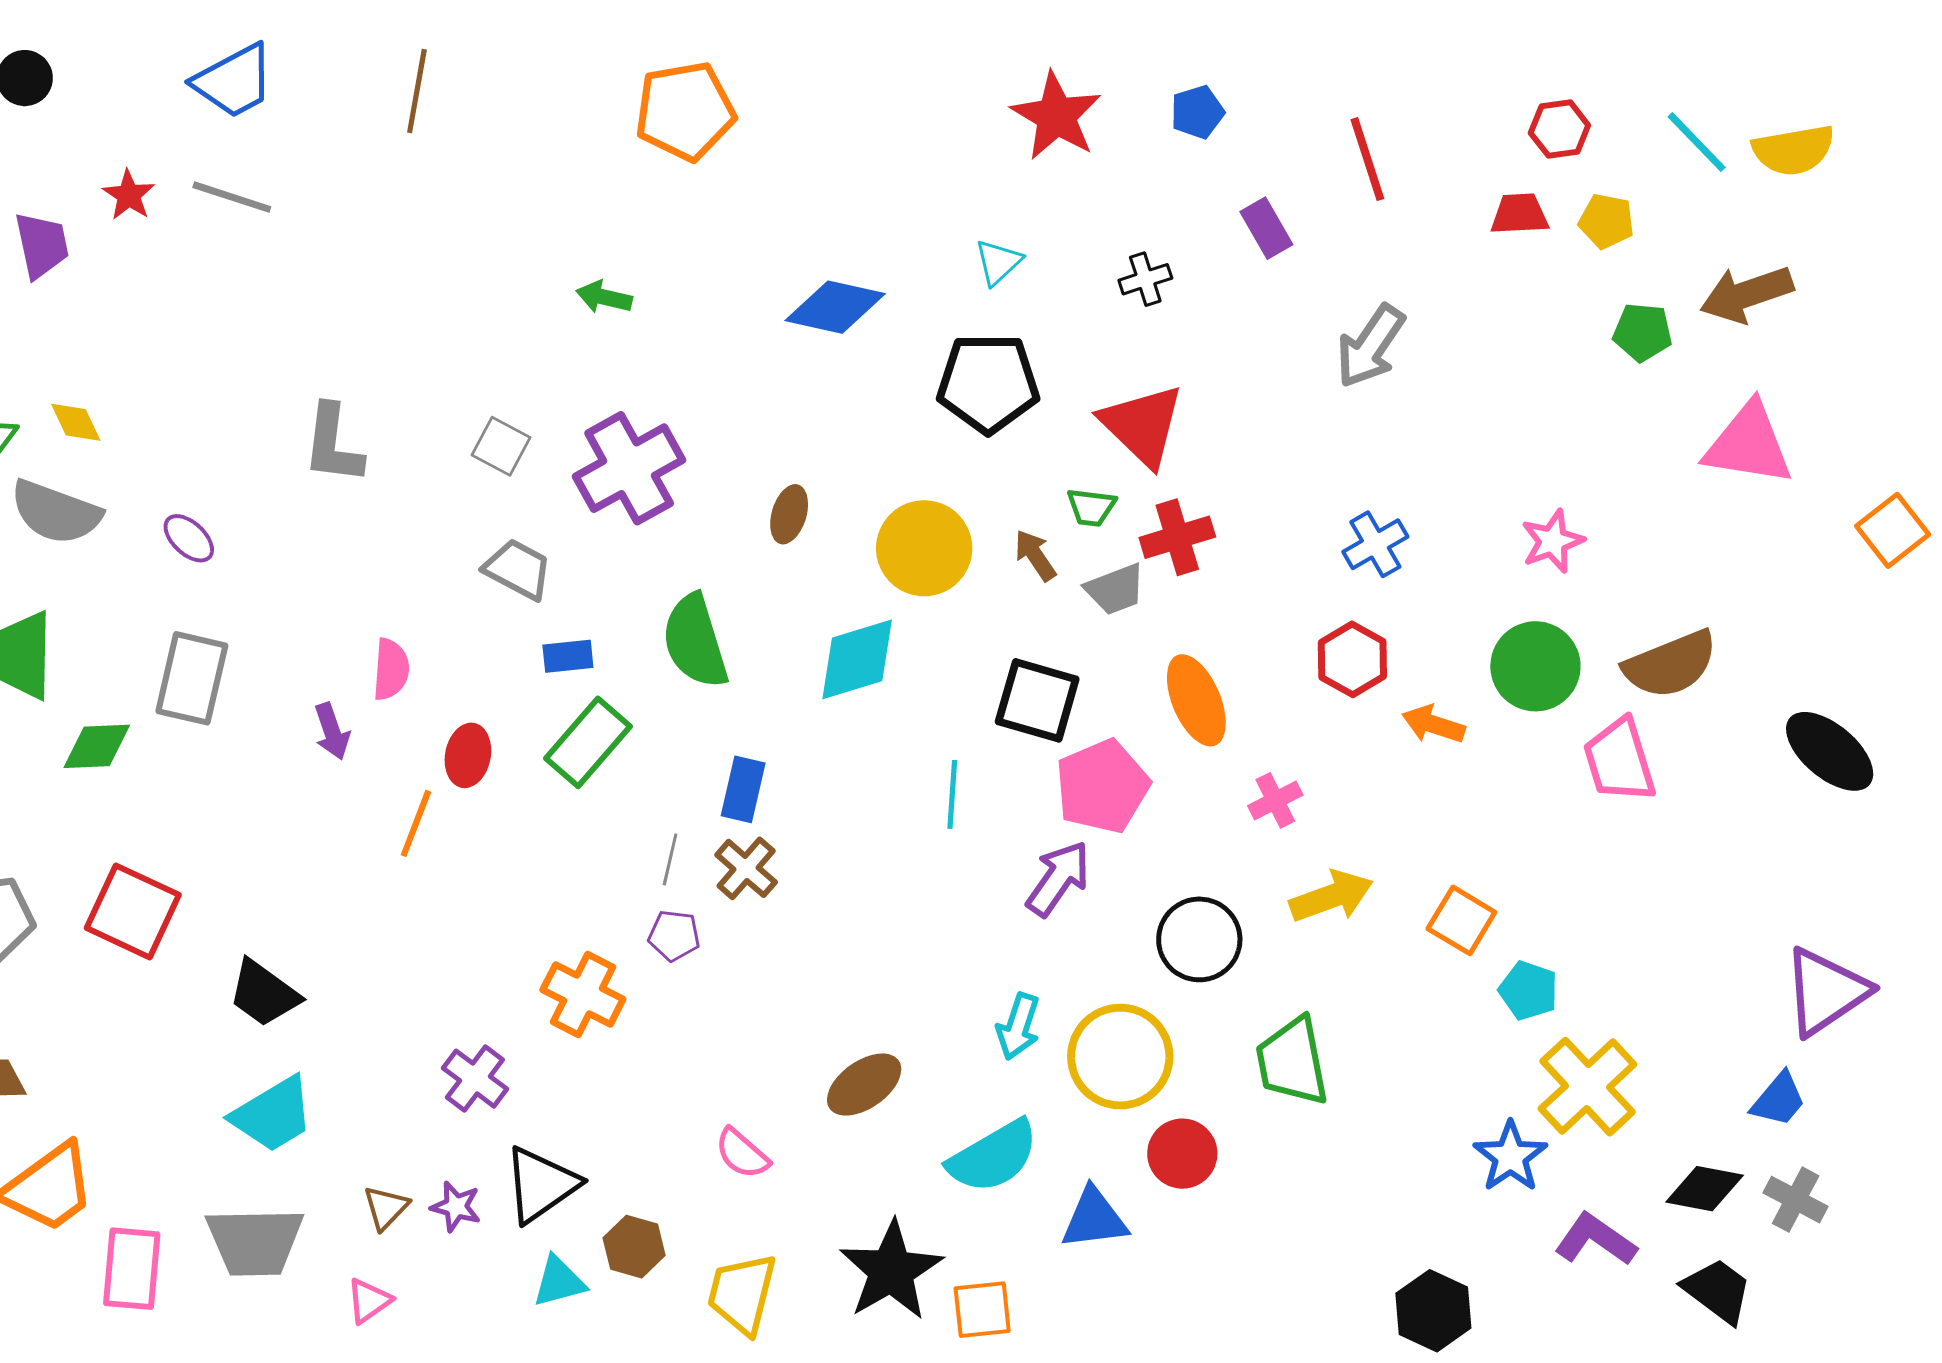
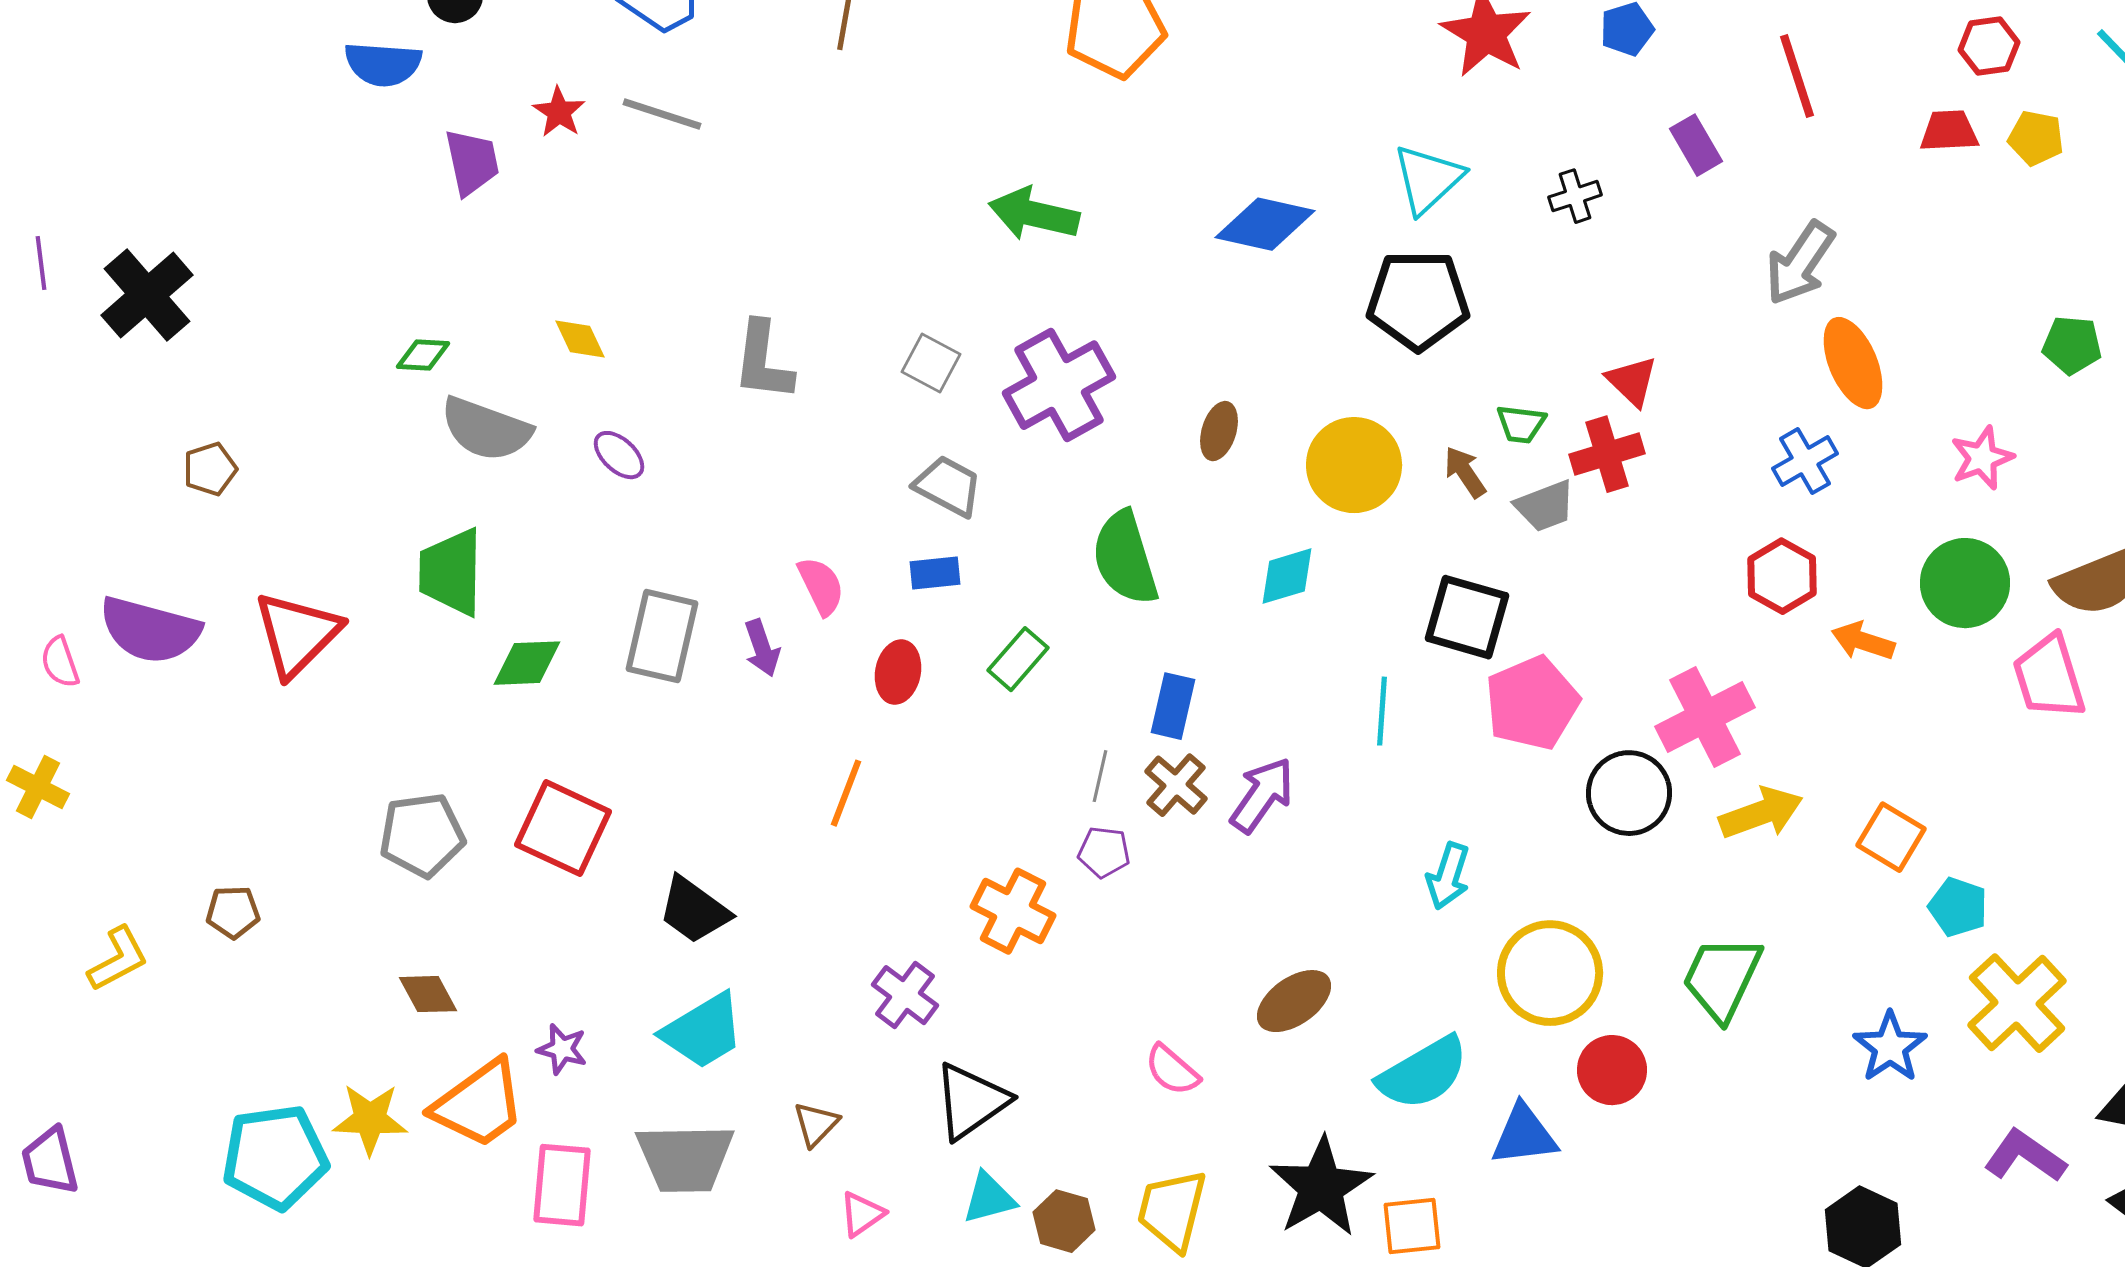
cyan triangle: (998, 262) -> (1428, 179), size x1.5
green arrow: (604, 297) -> (1034, 214), size x1.6
green pentagon: (1643, 332) -> (2072, 345), moved
yellow diamond: (76, 422) -> (580, 339), moved
red triangle: (1142, 425) -> (1632, 381), moved, size x0.6
blue rectangle: (568, 656) -> (935, 573), moved
cyan diamond: (857, 659) -> (1287, 576), size x0.7
pink semicircle: (391, 669) -> (821, 586), turned -30
gray rectangle: (192, 678) -> (662, 636), moved
orange ellipse: (1196, 700) -> (1853, 363), moved
green rectangle: (588, 742) -> (1018, 659), size x0.7
pink cross: (1275, 800) -> (1705, 717), size x1.8
orange line: (416, 823) -> (846, 793), moved
purple arrow: (1058, 878) -> (1262, 795), moved
black circle: (1199, 939) -> (1629, 793), moved
cyan arrow: (1018, 1027) -> (1448, 876), moved
green trapezoid: (1292, 1062) -> (1722, 978), turned 36
blue star: (1510, 1157) -> (1890, 1047), moved
purple star: (456, 1207) -> (562, 1049), moved
brown hexagon: (634, 1247) -> (1064, 1221), moved
pink triangle: (369, 1301) -> (862, 1214), moved

